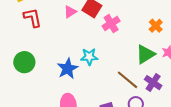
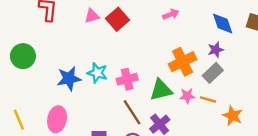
pink cross: (111, 24) -> (127, 79), moved
orange cross: (156, 26) -> (183, 62), size x1.6

